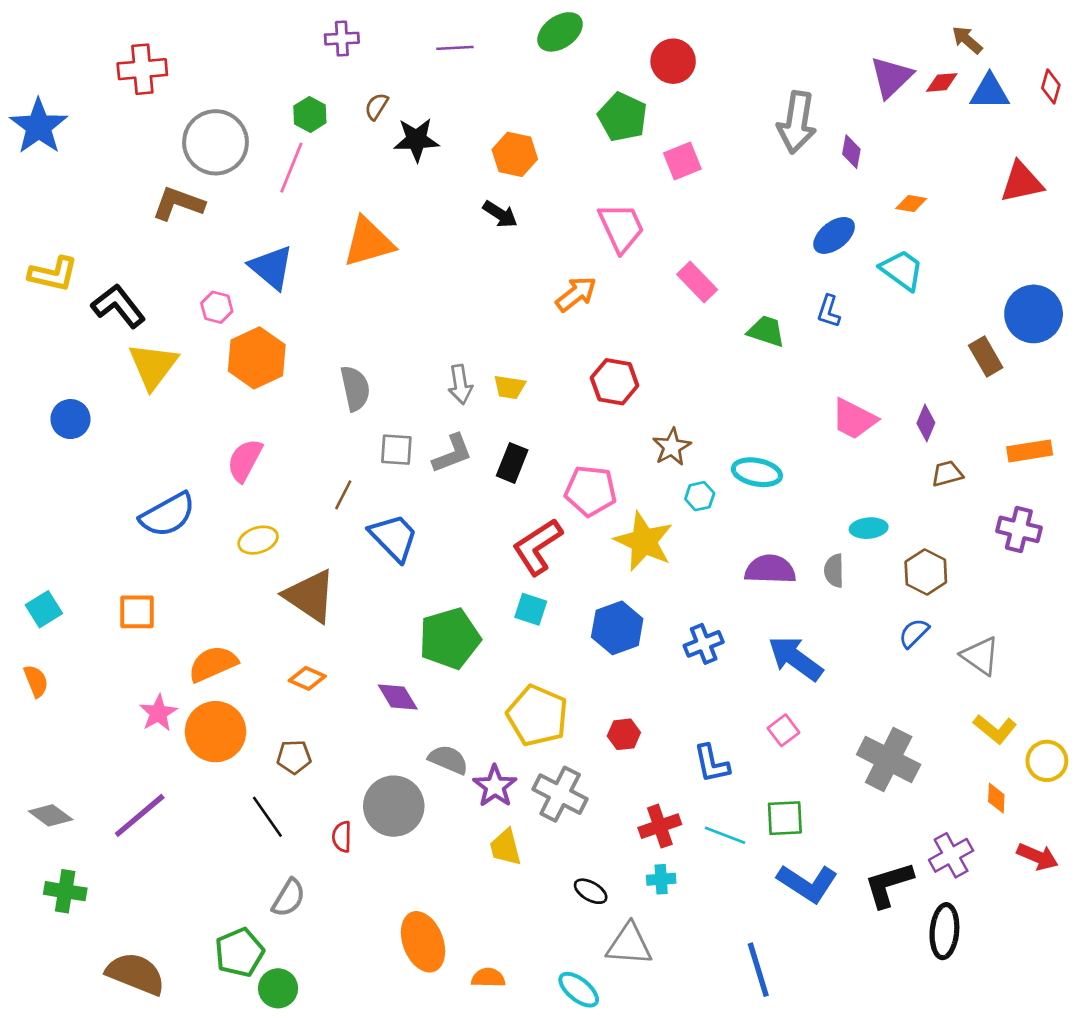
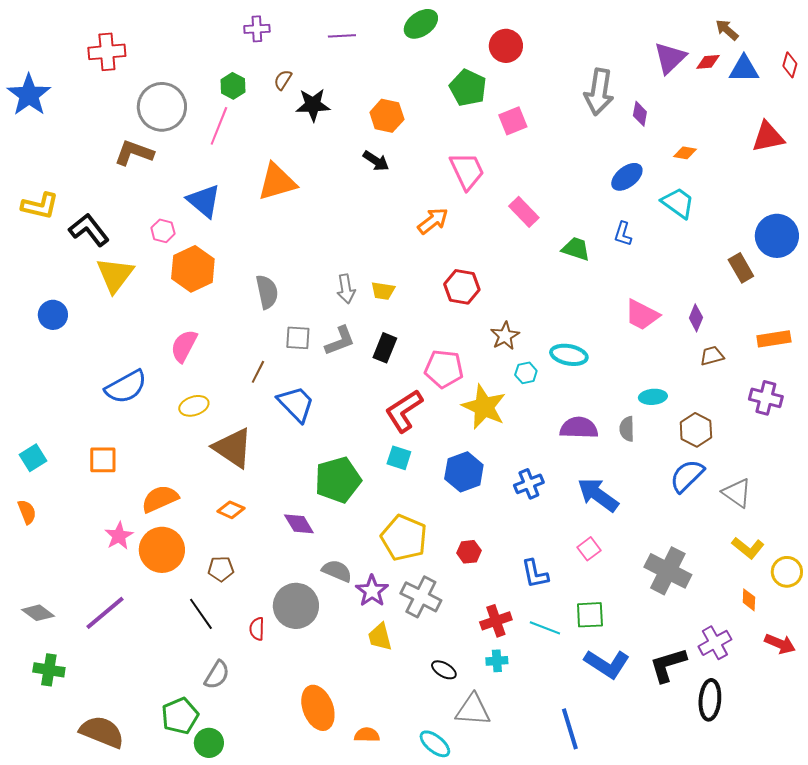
blue semicircle: (914, 633) -> (687, 476), size x1.5

